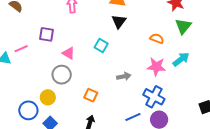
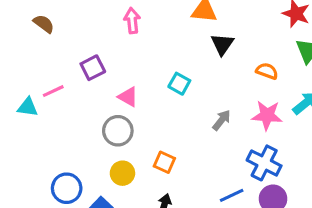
black triangle: (119, 22) -> (222, 44), moved
purple square: (46, 34) -> (93, 68), turned -35
gray arrow: (124, 76) -> (221, 120), moved, turned -40
yellow circle: (48, 97) -> (122, 173), moved

